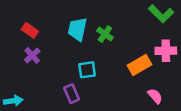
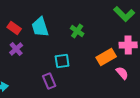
cyan trapezoid: (78, 29) -> (40, 27), moved, turned -30
pink semicircle: (155, 96) -> (122, 73), moved

